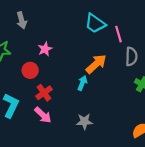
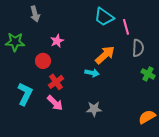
cyan arrow: (82, 83) -> (92, 73), turned 80

